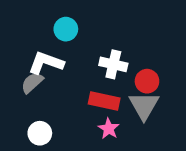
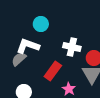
red rectangle: (104, 101) -> (53, 71), moved, turned -66

